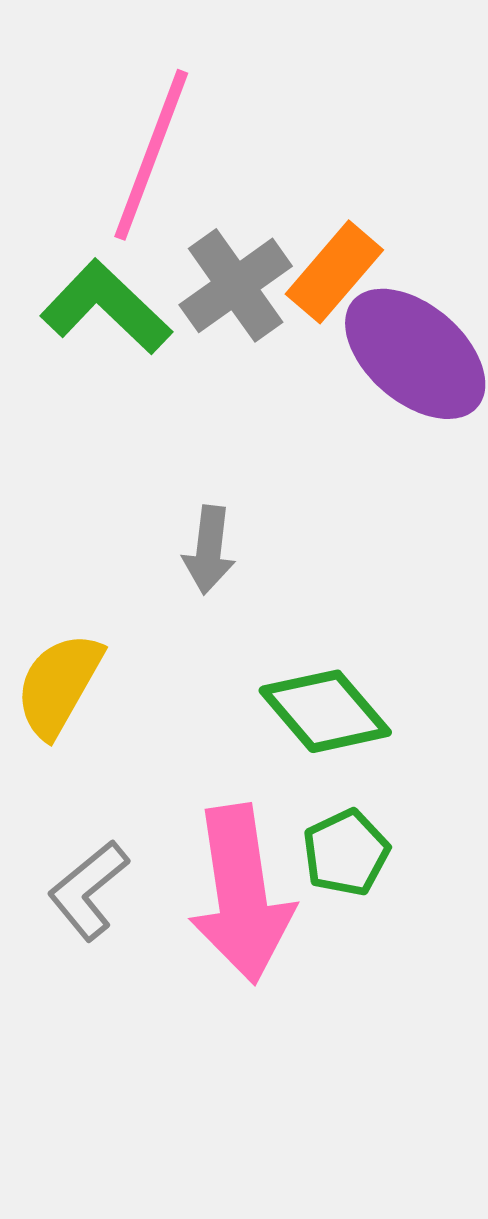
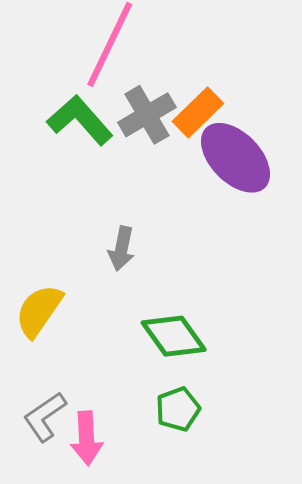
pink arrow: (241, 894) -> (87, 438), moved, size x0.6

